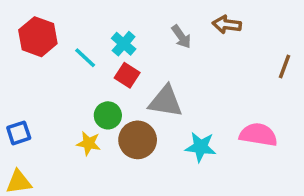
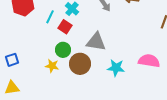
cyan line: (85, 58) -> (50, 17), turned 72
red square: (127, 75) -> (65, 27), moved

